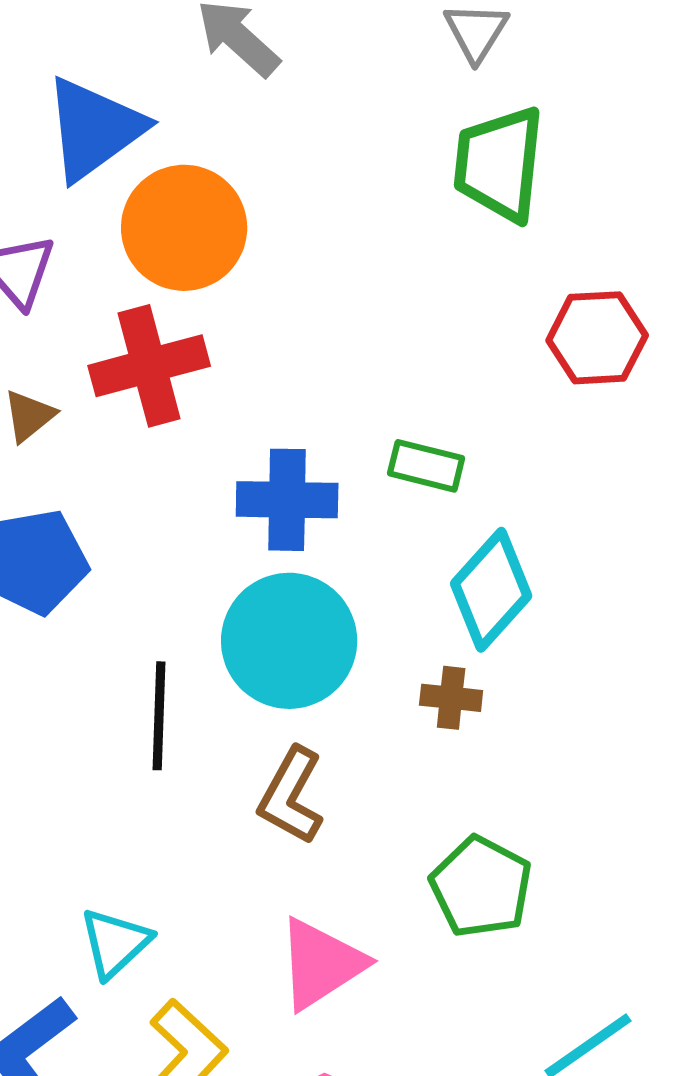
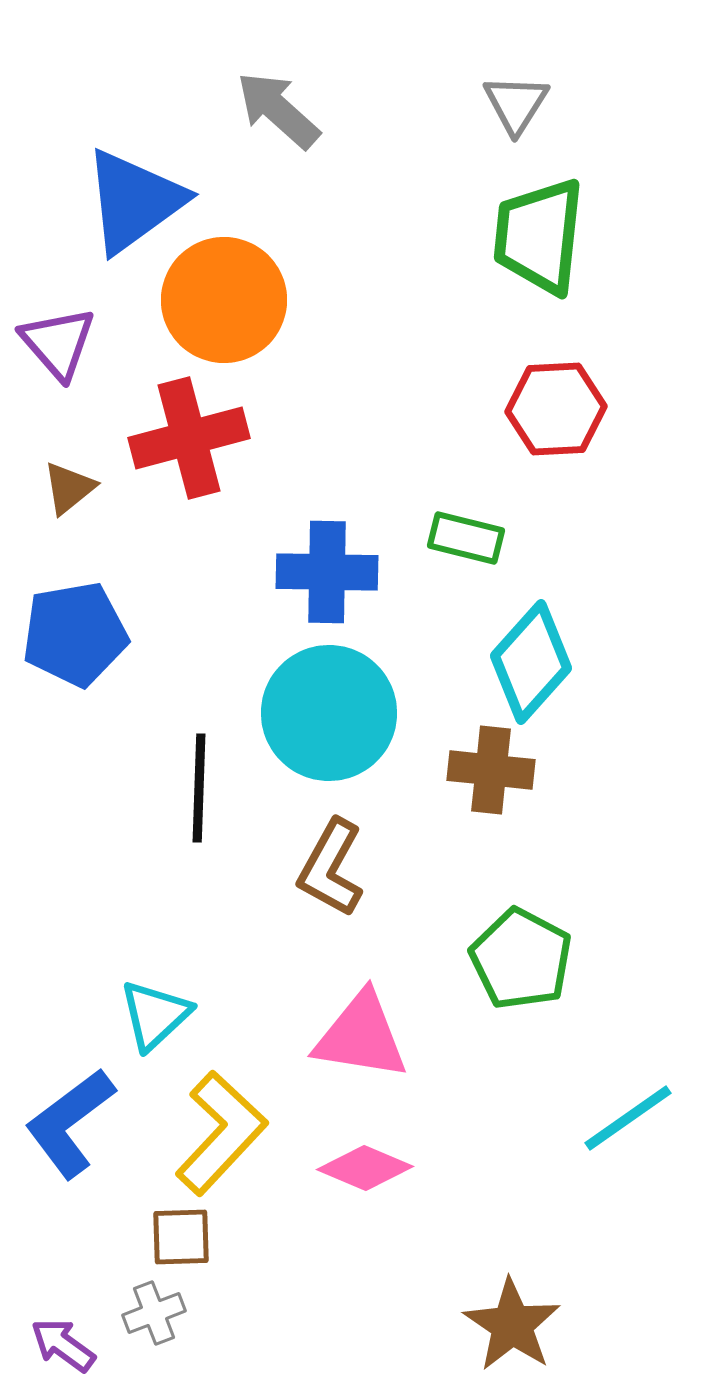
red hexagon: (597, 338) -> (556, 409), moved
brown cross: (451, 698) -> (491, 770), size x1.4
pink triangle: (321, 964) -> (361, 1036), turned 42

